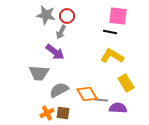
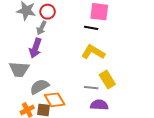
purple arrow: (55, 52) -> (35, 48), turned 72
orange diamond: (87, 94) -> (55, 100), moved
gray line: (101, 100) -> (91, 88), moved

